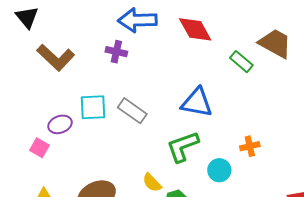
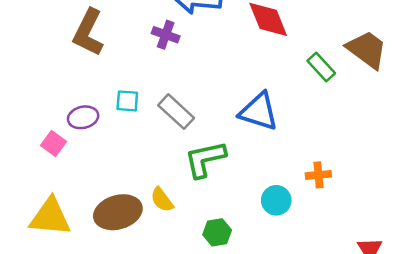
brown L-shape: (56, 58) -> (88, 32), turned 66
cyan square: (93, 107) -> (127, 101), size x0.7
green L-shape: (183, 147) -> (205, 159), moved
yellow semicircle: (152, 183) -> (162, 200), moved

